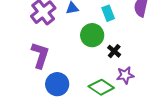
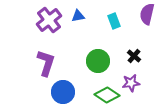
green circle: (92, 35) -> (98, 61), moved
black cross: (114, 51) -> (134, 56), moved

